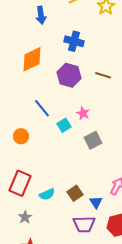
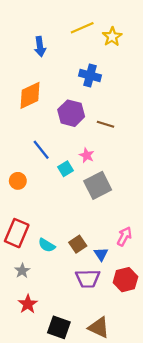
blue cross: (74, 41) -> (90, 75), moved
brown line: (103, 75) -> (105, 124), moved
gray square: (93, 140) -> (98, 185), size x1.4
cyan semicircle: (47, 194) -> (47, 245), turned 56

